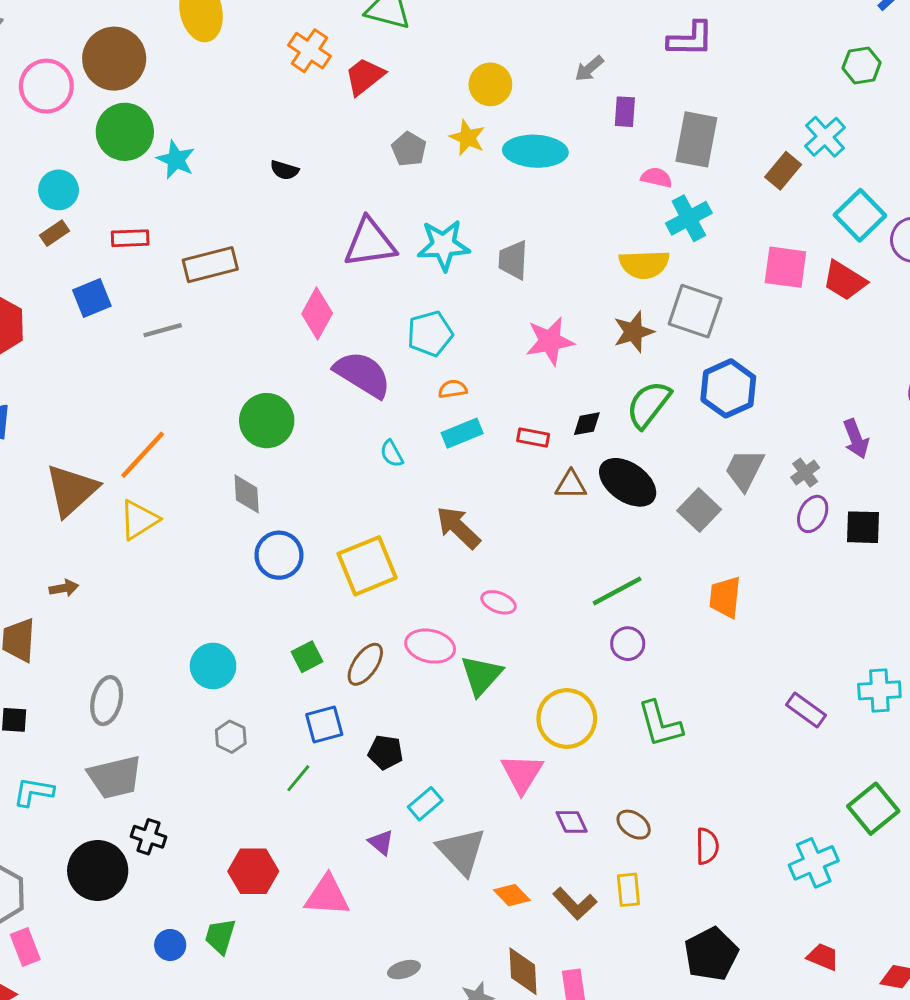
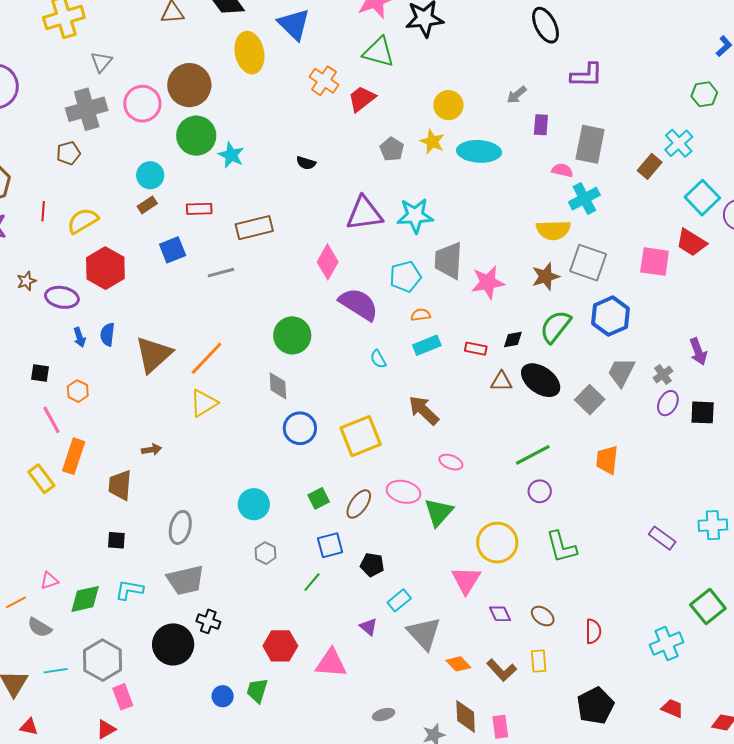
gray trapezoid: (513, 260) -> (449, 261), moved, size x1.4
pink square: (785, 267) -> (655, 262), moved
brown triangle: (72, 490) -> (154, 354), moved

